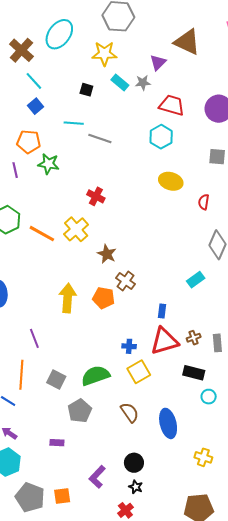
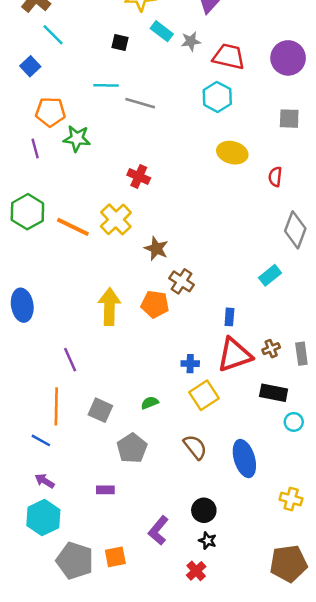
gray star: (143, 83) -> (191, 41), moved
blue square: (36, 106) -> (30, 66), moved
green semicircle: (95, 376) -> (150, 403), size x0.5

